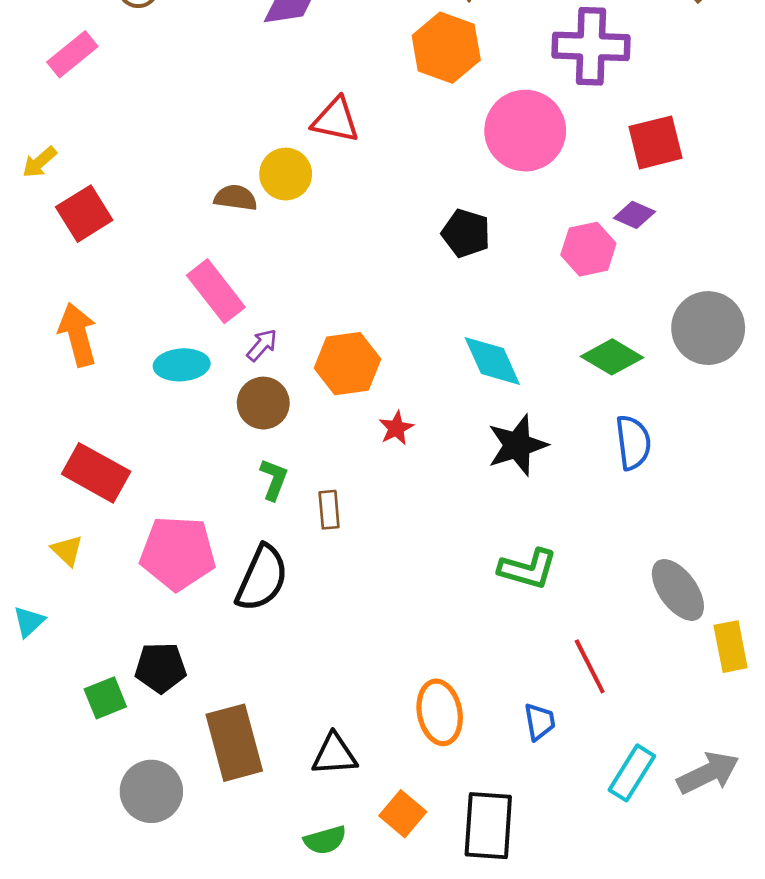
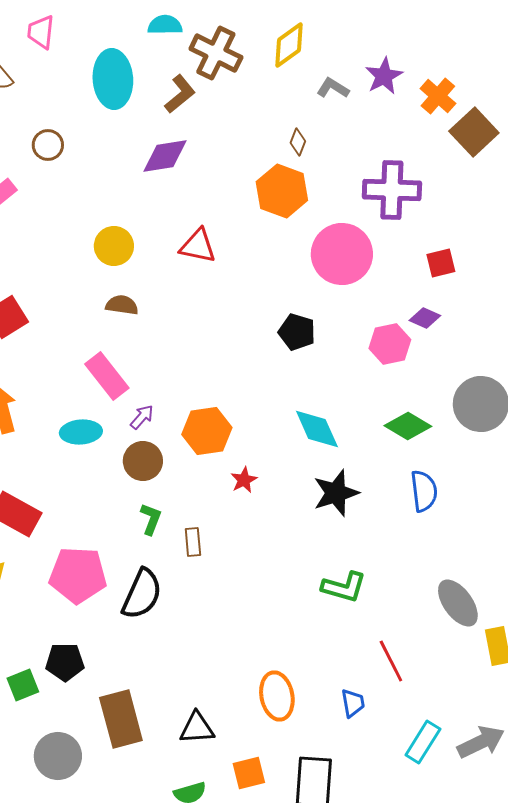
red square: (656, 142) -> (441, 263), size x0.7
yellow circle: (286, 174) -> (114, 246), moved
orange square: (403, 814) -> (249, 773), turned 36

